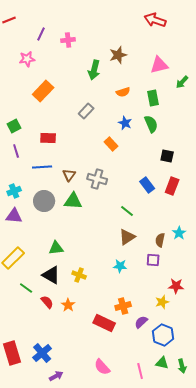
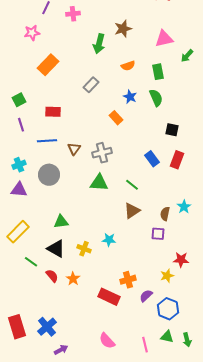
gray cross: (97, 179) -> (102, 153), turned -30
green triangle: (73, 201) -> (99, 183), moved
cyan star: (120, 266) -> (109, 240), moved

